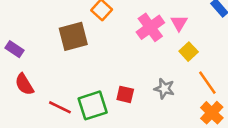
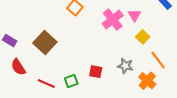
brown square: (73, 36) -> (45, 42), moved, turned -30
green square: (93, 105) -> (71, 81), size x0.6
orange cross: (212, 113) -> (147, 81), moved

